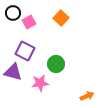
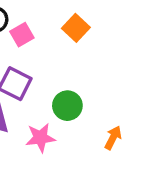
orange arrow: (87, 96) -> (113, 138), moved, turned -40

